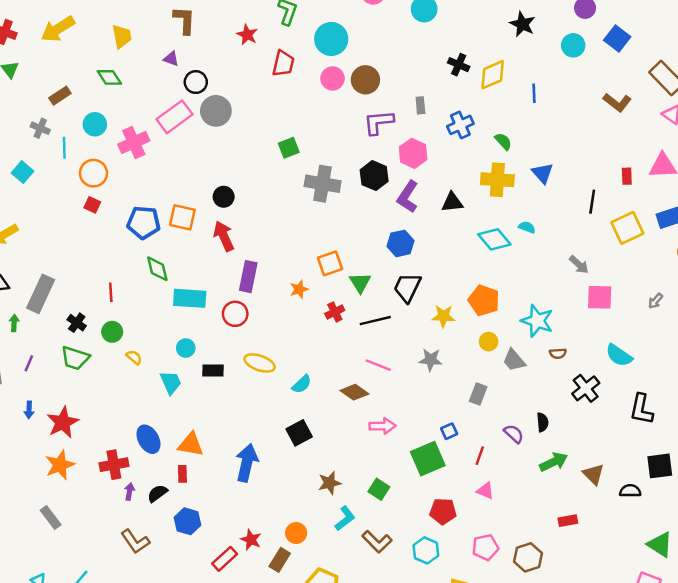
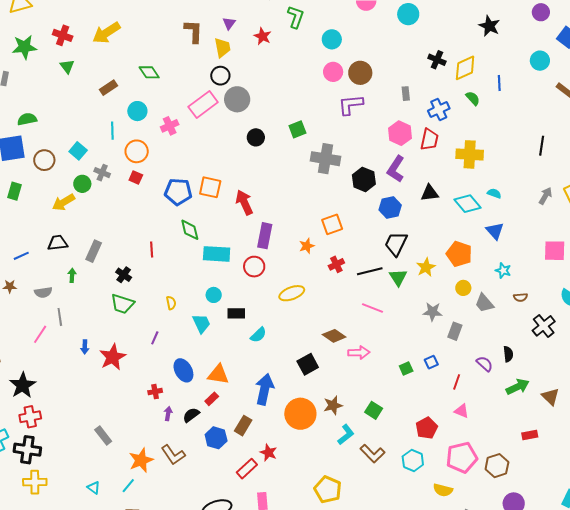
brown L-shape: (184, 20) -> (194, 31), moved
yellow trapezoid: (122, 36) -> (222, 48), moved
cyan circle: (331, 39) -> (332, 39), size x0.7
cyan circle: (573, 45) -> (540, 61), moved
purple triangle: (171, 59) -> (229, 23), moved, turned 48
red trapezoid: (283, 64) -> (429, 139), moved
purple L-shape: (379, 122) -> (351, 105), moved
gray cross: (40, 128) -> (102, 173), moved
green semicircle: (503, 141) -> (473, 98), moved
pink cross: (134, 142) -> (170, 126), size x0.7
blue triangle: (543, 173) -> (495, 231), moved
black hexagon: (374, 176) -> (364, 179), moved
black circle: (224, 197) -> (256, 137), moved
black triangle: (452, 202) -> (430, 193), moved
black line: (592, 202) -> (542, 146), moved
gray arrow: (579, 265) -> (545, 196), moved, turned -102
green triangle: (360, 283) -> (398, 277), moved
gray rectangle: (41, 294) -> (94, 251), size x0.7
yellow star: (443, 316) -> (426, 267), turned -30
cyan star: (537, 321) -> (503, 271), size x0.6
green circle: (112, 332) -> (82, 184), moved
yellow semicircle: (134, 357) -> (171, 303), turned 40
gray star: (431, 360) -> (433, 312), moved
purple line: (29, 363) -> (155, 338), moved
yellow ellipse: (260, 363) -> (292, 293), moved, turned -40
cyan semicircle: (302, 384) -> (258, 335), moved
brown diamond: (354, 392) -> (334, 336), moved
pink arrow: (382, 426) -> (359, 353), moved
green square: (428, 459) -> (406, 369), moved, size x0.5
orange star: (60, 465) -> (141, 460), moved
red cross: (114, 465) -> (155, 392), size x0.6
red rectangle: (182, 474) -> (212, 399), turned 48
red pentagon: (443, 511) -> (427, 428), turned -30
orange circle: (296, 533) -> (300, 414), moved, size x1.8
pink pentagon: (485, 547) -> (462, 457), size x1.4
brown rectangle: (280, 560) -> (243, 426), moved

